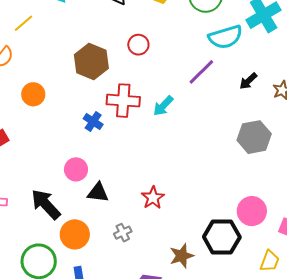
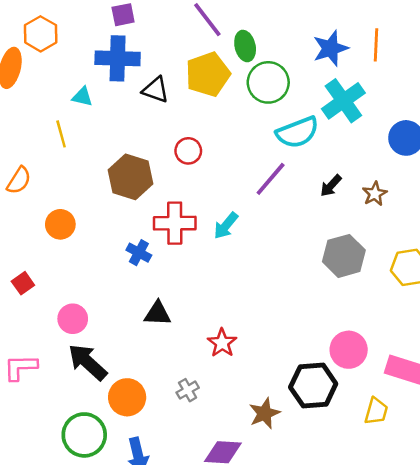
yellow line: (23, 23) -> (61, 134), moved, turned -60
pink circle: (76, 169) -> (73, 319), moved
black triangle: (98, 193) -> (158, 314), moved

